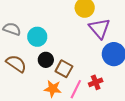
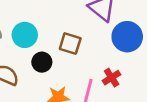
brown square: (64, 69) -> (70, 44), moved

